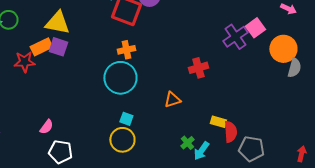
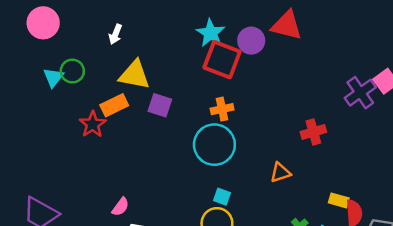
purple square: (58, 47) -> (160, 105), moved
red star: (24, 62) -> (93, 124), turned -30

